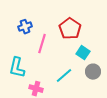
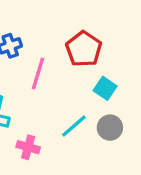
gray circle: (93, 72) -> (110, 128), moved

